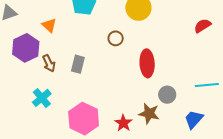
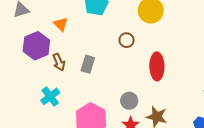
gray circle: (167, 95) -> (129, 101), moved

